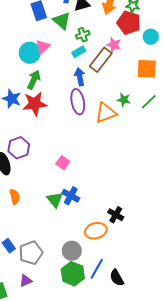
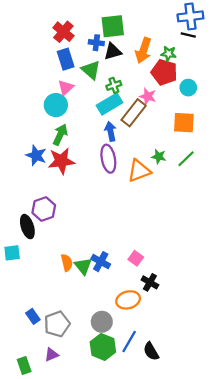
pink triangle: (43, 47) -> (66, 88), moved
cyan rectangle: (79, 52) -> (109, 104), size x1.6
pink square: (63, 163) -> (136, 258), moved
orange semicircle: (15, 197) -> (67, 263), moved

